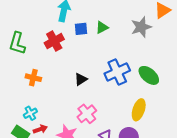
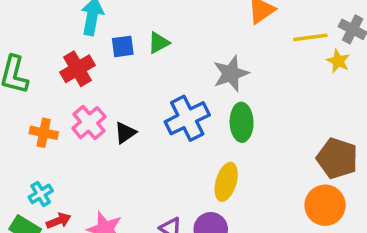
gray star: (141, 27) -> (231, 74), moved
green ellipse: (149, 75) -> (242, 122), turned 50
pink cross: (87, 114) -> (89, 123), moved

